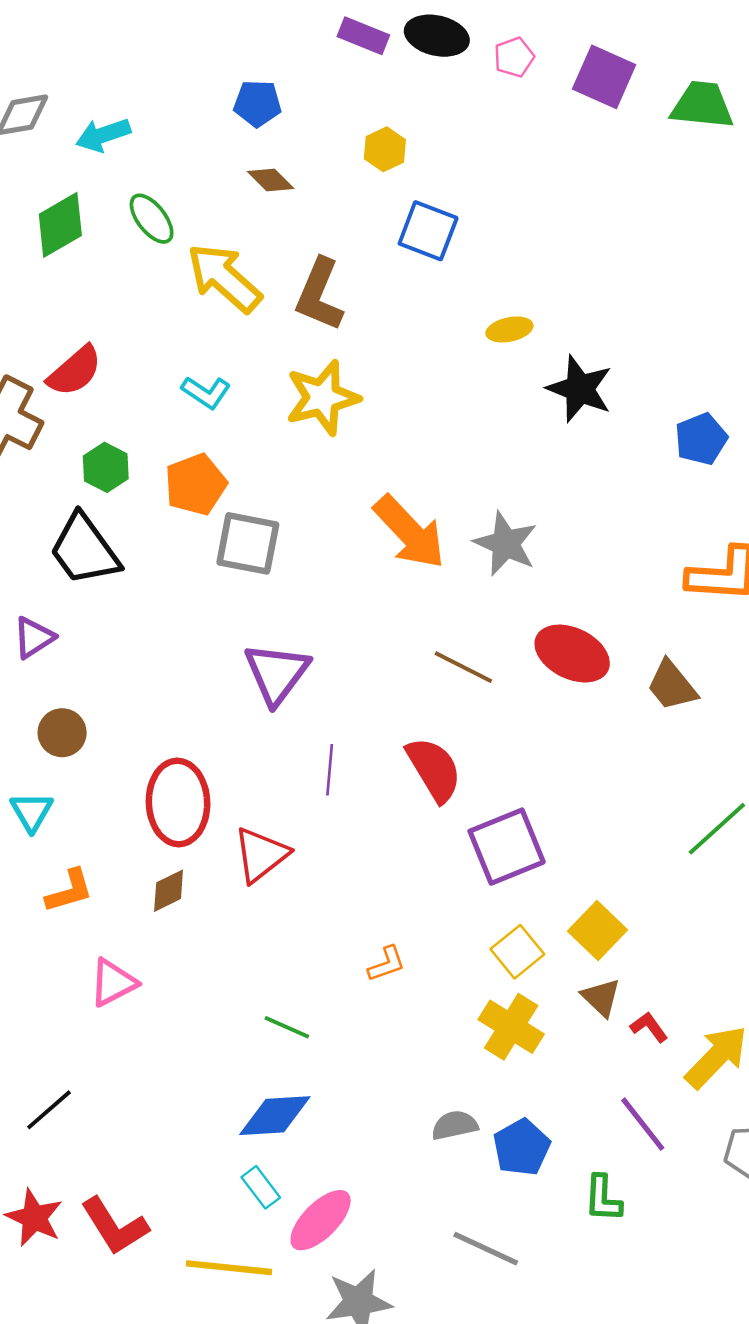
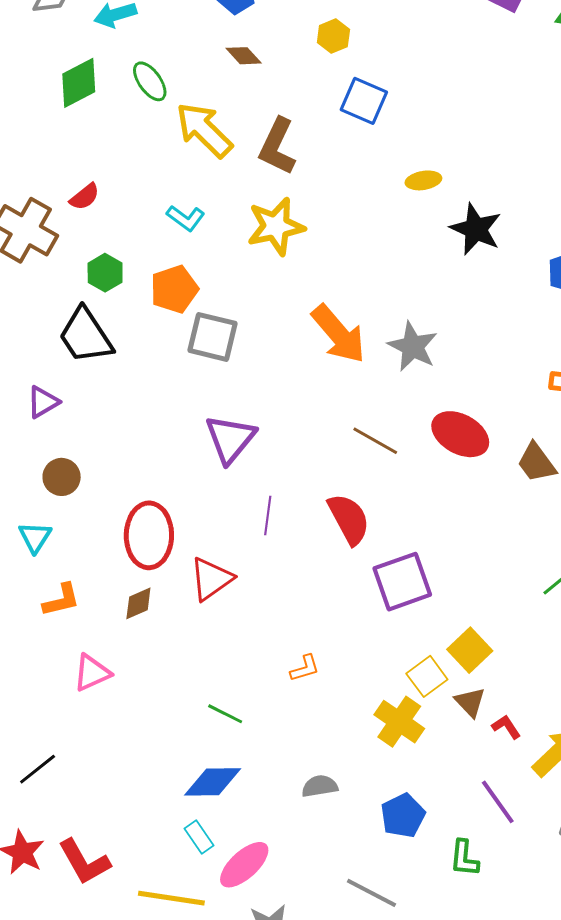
red semicircle: (75, 371) -> (85, 197), size x0.7
yellow square: (517, 952) -> (427, 676), moved
gray semicircle: (455, 1125) -> (320, 786), moved

